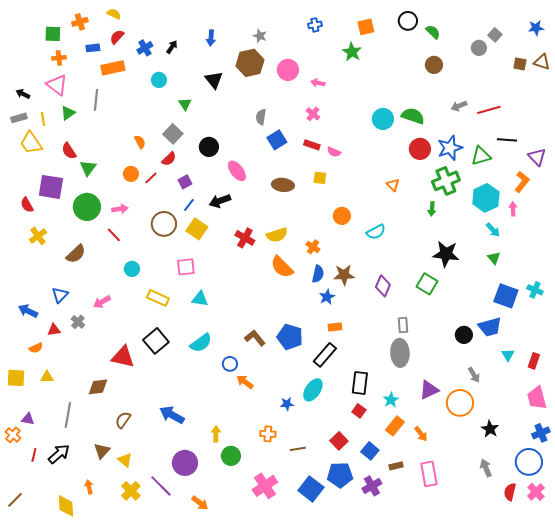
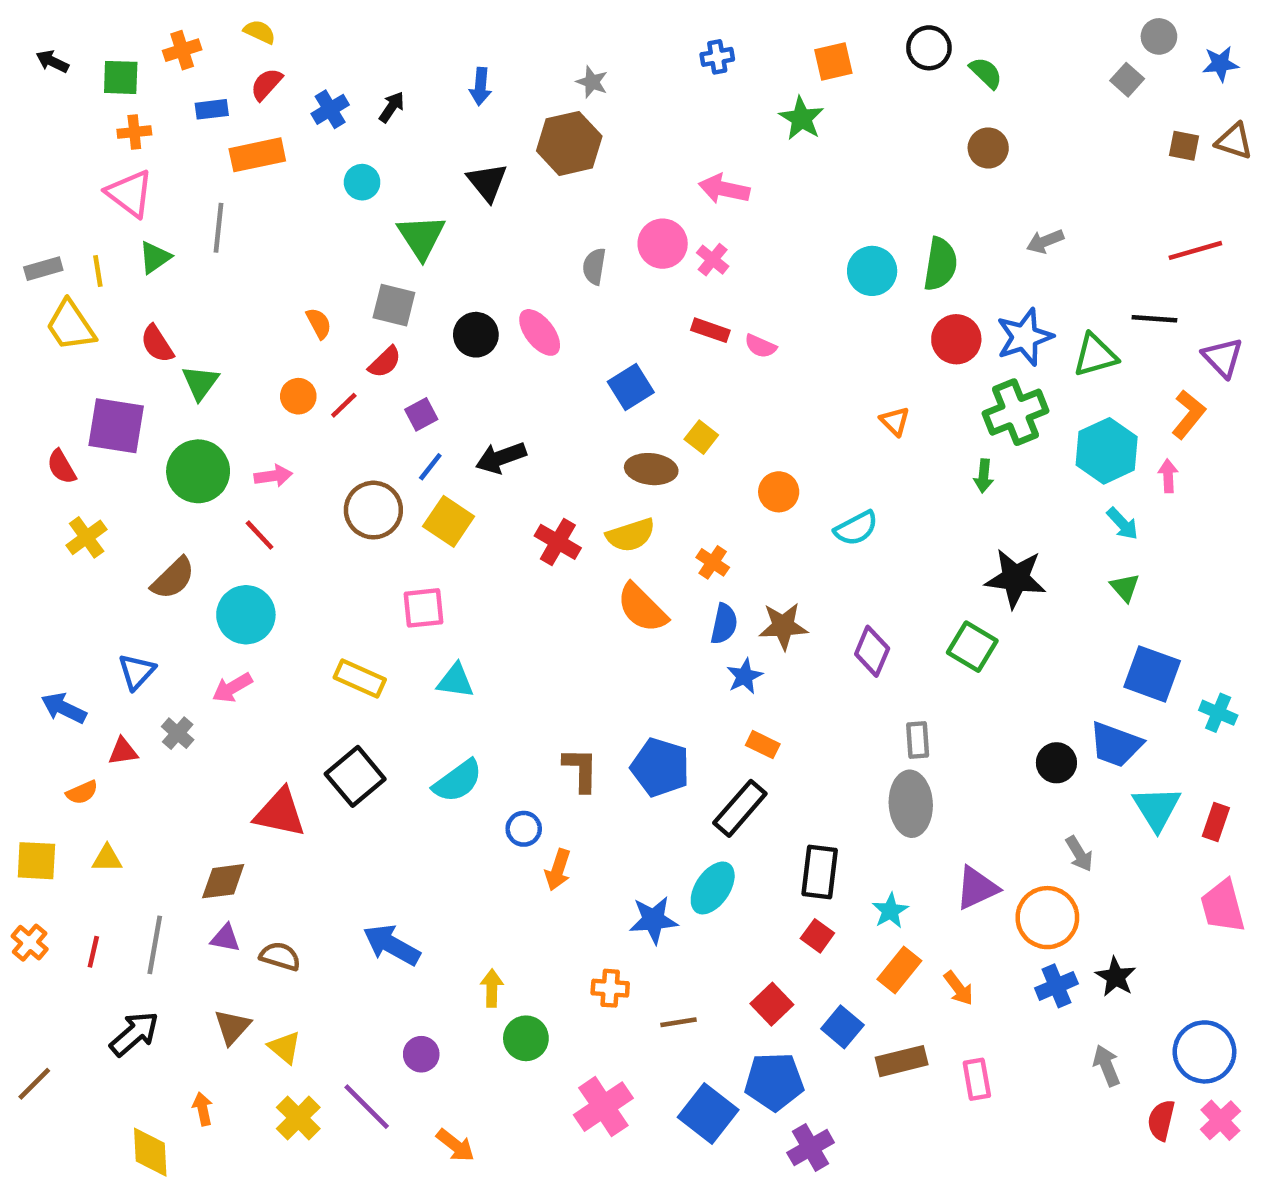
gray circle: (479, 48) -> (1159, 36), moved
pink circle: (288, 70) -> (663, 244), moved
pink arrow: (318, 83) -> (724, 189), size x1.5
black arrow: (23, 94) -> (52, 61), moved
green triangle: (185, 104) -> (421, 237), size x1.6
red line: (489, 110) -> (1195, 250), moved
green semicircle: (413, 116) -> (940, 264), turned 80
gray square: (173, 134) -> (394, 305), turned -30
blue square: (277, 140) -> (631, 387), moved
pink ellipse: (237, 171) -> (540, 332), moved
yellow square: (320, 178) -> (701, 437), moved, turned 32
brown ellipse: (283, 185) -> (651, 469), moved
cyan circle: (132, 269) -> (246, 615), moved, size x1.6
cyan cross: (535, 290) -> (1218, 713), moved
orange rectangle: (335, 327) -> (763, 745), turned 32
blue trapezoid: (490, 327) -> (1116, 745), turned 35
brown L-shape: (255, 338) -> (581, 770), turned 40
cyan triangle: (508, 355) -> (1157, 808), size x1.6
orange arrow: (245, 382) -> (558, 870), turned -108
blue star: (287, 404) -> (653, 920), size x1.5
purple triangle: (28, 419) -> (225, 938), moved
brown semicircle: (123, 420) -> (280, 956), turned 72
blue cross: (541, 433) -> (1056, 986), moved
orange cross: (13, 435) -> (30, 943), moved
red line: (34, 455) -> (93, 952), moved
purple circle: (185, 463) -> (421, 1054), size x0.6
brown rectangle: (396, 466) -> (902, 1061), size x1.5
pink rectangle: (429, 474) -> (977, 1079), size x0.7
purple cross: (372, 486) -> (811, 1148), moved
brown line: (15, 500) -> (34, 1084), moved

